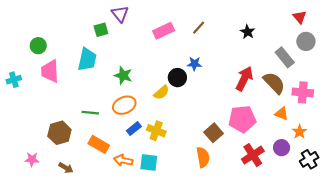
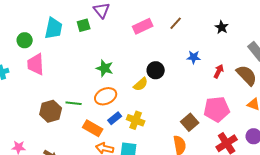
cyan trapezoid: (87, 59) -> (54, 28), moved
blue star: (194, 64) -> (194, 57), moved
red arrow: (244, 79) -> (219, 71), size x0.6
brown hexagon: (59, 133) -> (51, 111), moved
orange rectangle: (99, 144) -> (93, 128), moved

